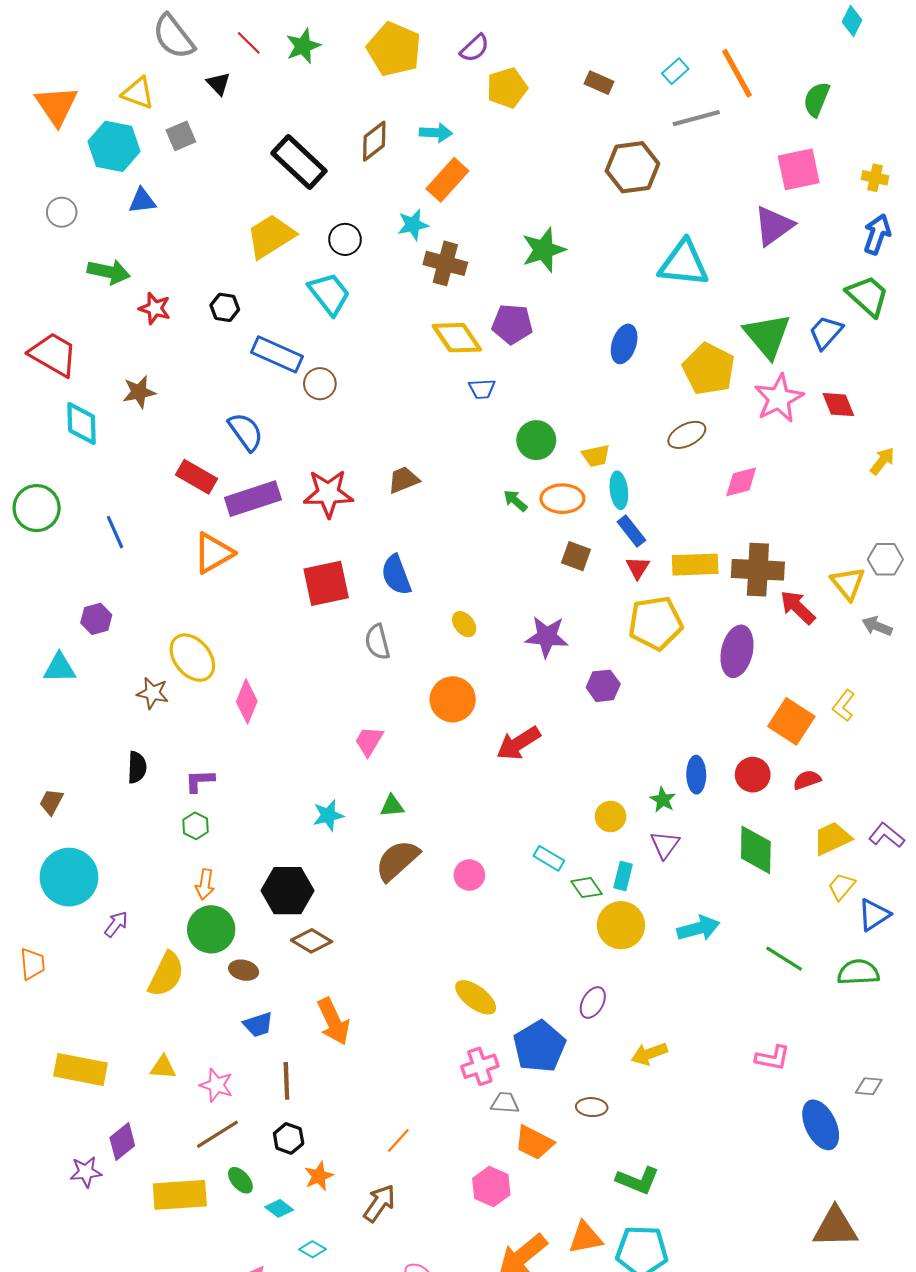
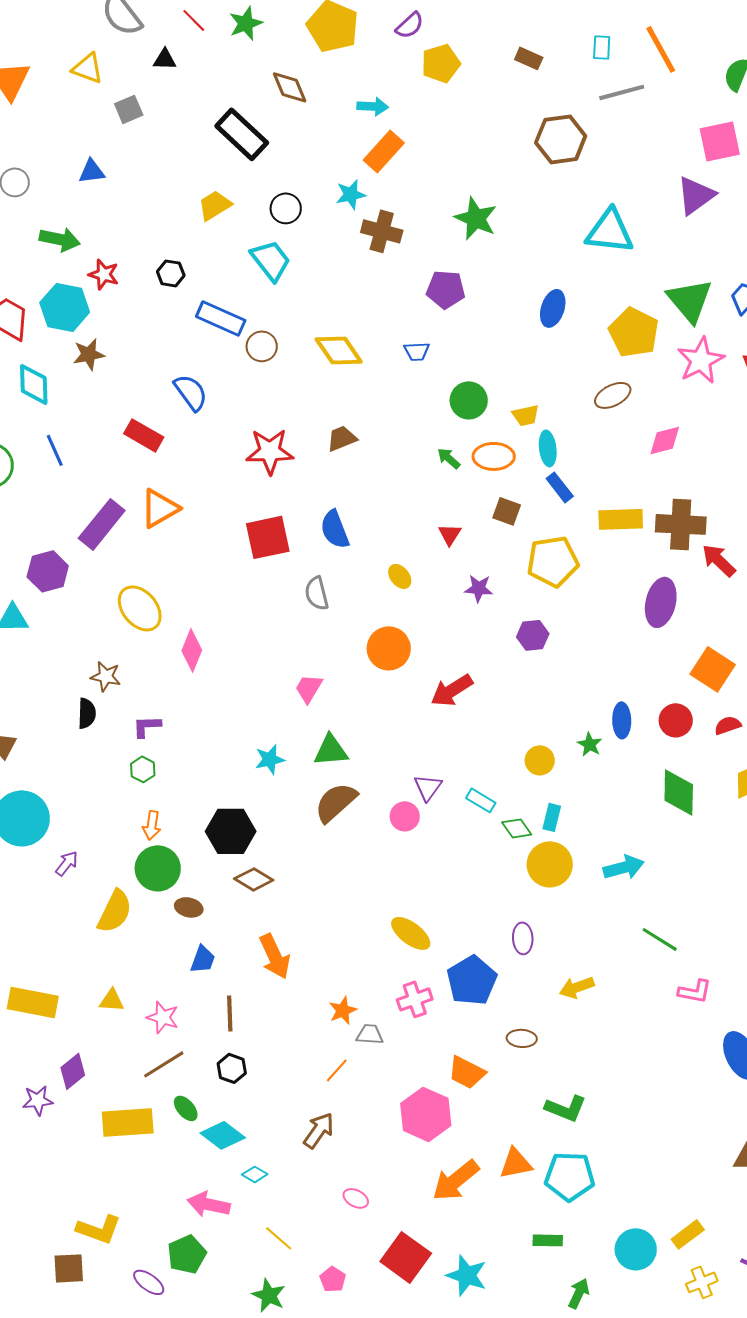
cyan rectangle: (675, 71) -> (602, 47), turned -45
black triangle: (218, 84) -> (165, 59), turned -45
brown diamond: (374, 141) -> (290, 87), moved, turned -75
cyan hexagon: (114, 146) -> (65, 307), moved
yellow trapezoid: (271, 236) -> (215, 205), size x0.7
green star: (544, 250) -> (476, 218), turned -30
yellow diamond: (457, 338) -> (339, 350), moved
purple rectangle: (253, 499) -> (102, 524), moved, turned -33
blue line: (115, 532) -> (55, 450), moved
red triangle: (638, 568) -> (450, 534), moved
purple hexagon: (96, 619) -> (48, 571), size x1.4
yellow pentagon: (655, 623) -> (553, 561), moved
purple star: (547, 637) -> (479, 588), size x0.7
brown star: (153, 693) -> (106, 676), moved
green triangle: (392, 806) -> (331, 750), size x1.5
purple triangle: (665, 845) -> (428, 787), moved
green line: (784, 959) -> (660, 939), moved
purple ellipse: (593, 1003) -> (523, 938), turned -32
blue trapezoid: (258, 1024) -> (203, 959), turned -52
gray trapezoid: (505, 1103) -> (370, 1034), moved
orange star: (319, 1176) -> (343, 1010), moved
pink hexagon: (491, 1187) -> (426, 1114), size x1.4
cyan diamond: (279, 1208) -> (223, 1135), size x1.6

